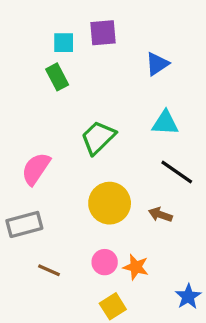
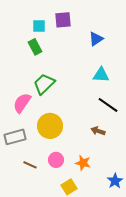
green trapezoid: (98, 138) -> (44, 84), moved
yellow circle: (110, 203) -> (50, 126), moved
pink circle: (105, 262) -> (56, 160), moved

